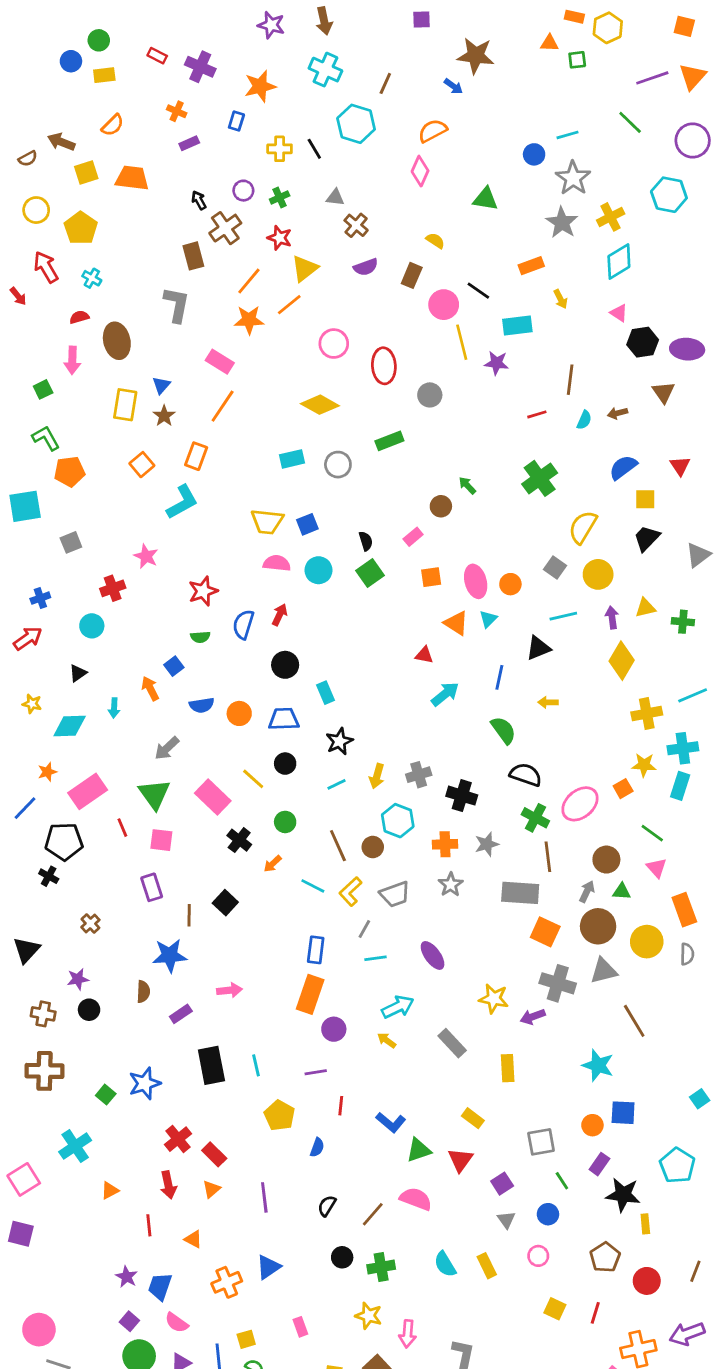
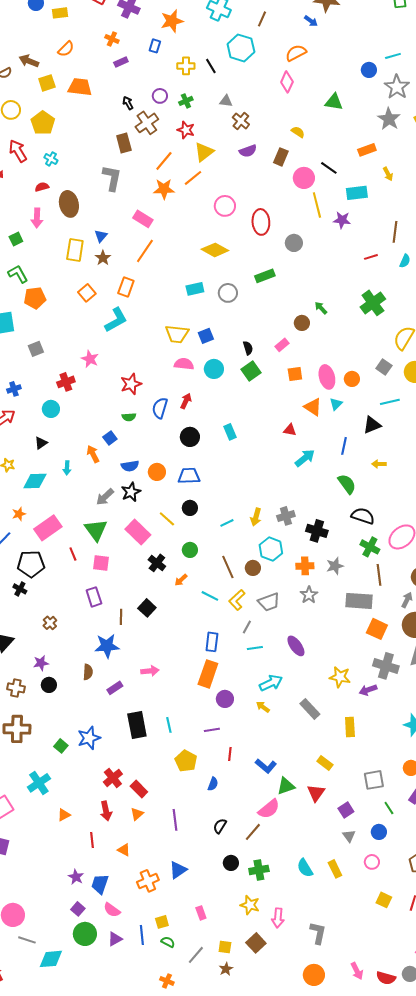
cyan rectangle: (325, 693) -> (230, 432), moved
black star: (339, 741) -> (131, 492), moved
pink semicircle: (416, 1199) -> (269, 809), moved, turned 120

